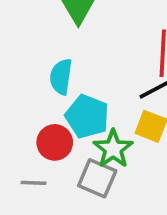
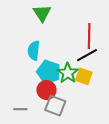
red circle: (55, 142) -> (47, 90), moved
green star: (113, 149) -> (68, 73), moved

